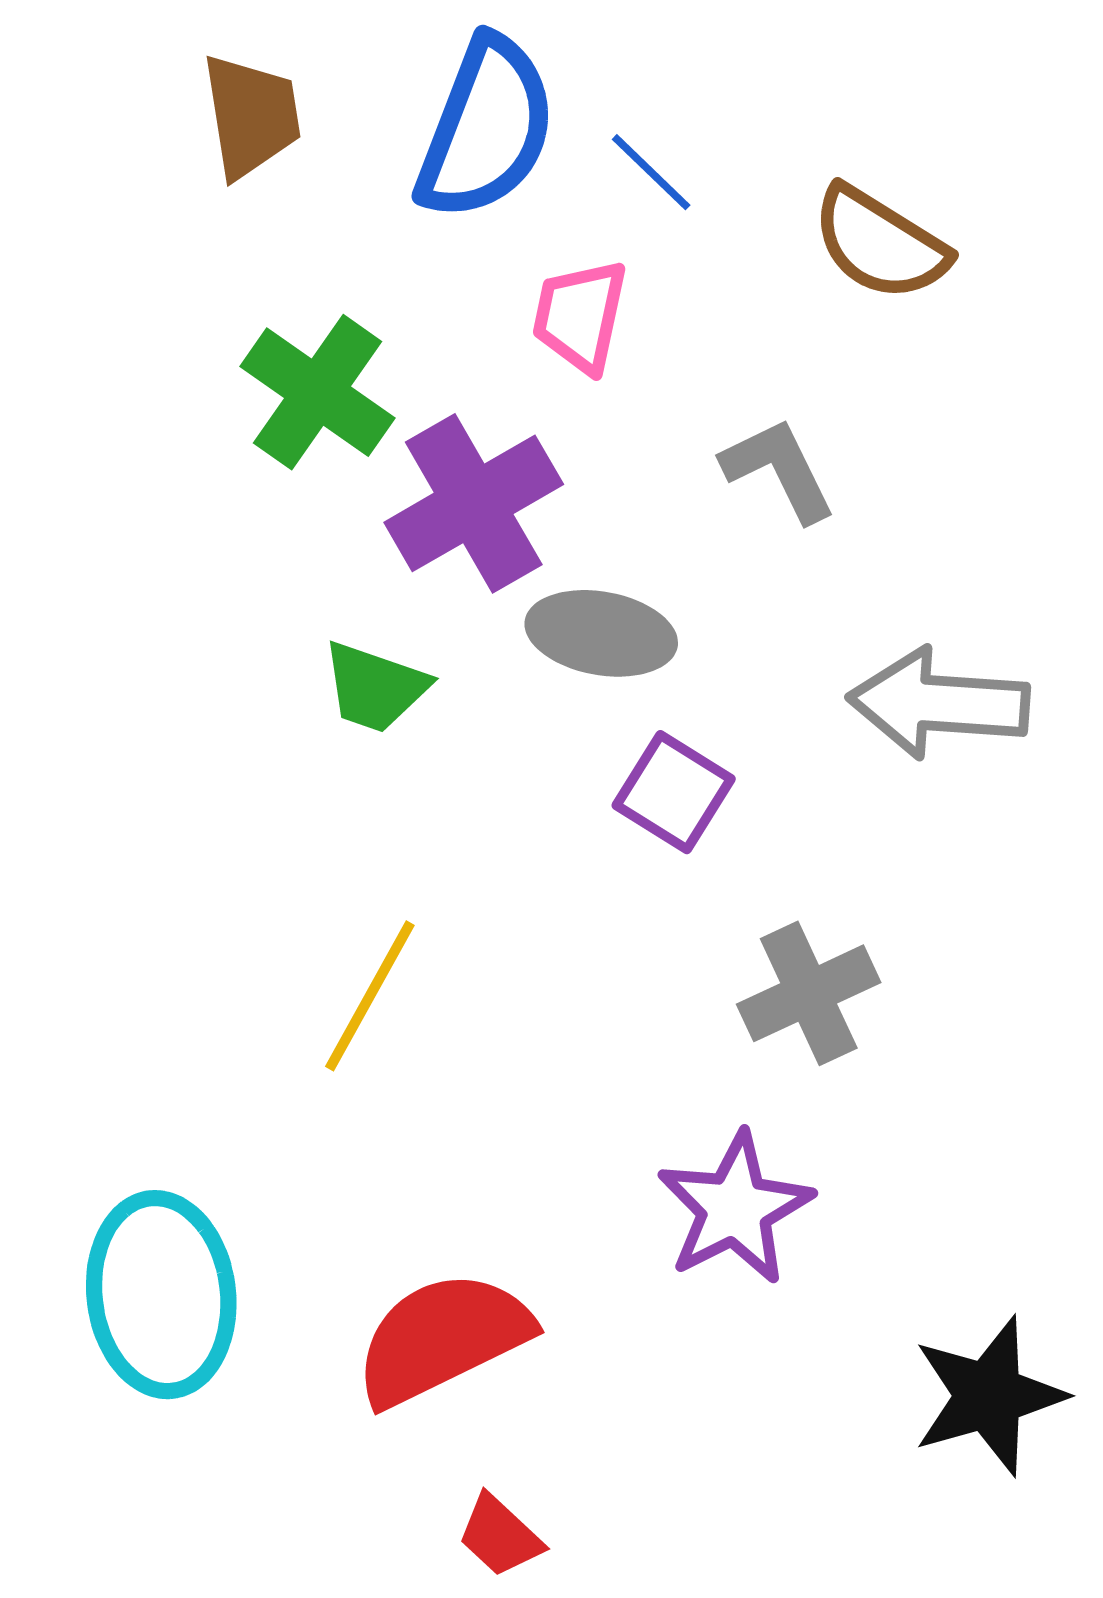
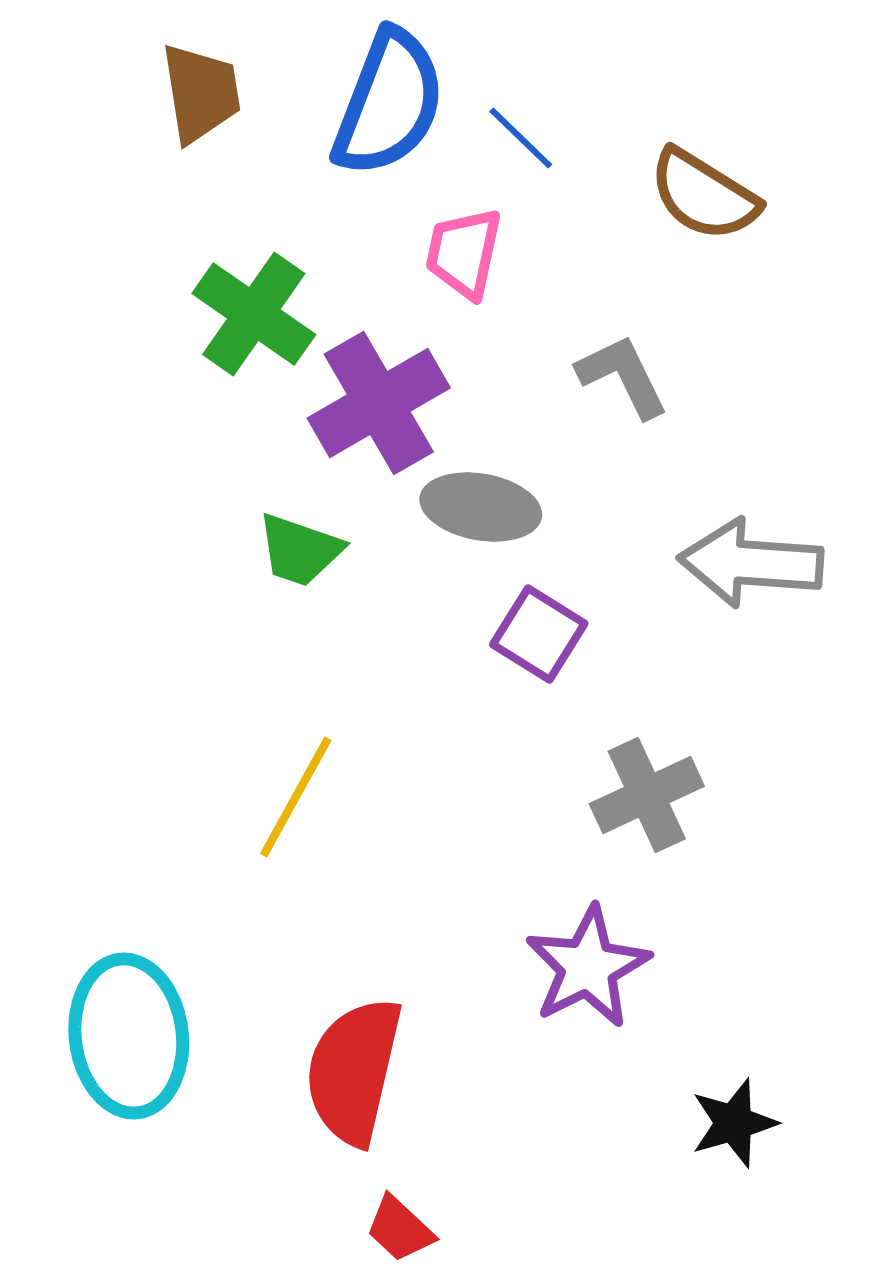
red semicircle: (442, 1338) -> (354, 1071), turned -51
black star: (989, 1396) -> (734, 1123), moved, size x0.7

